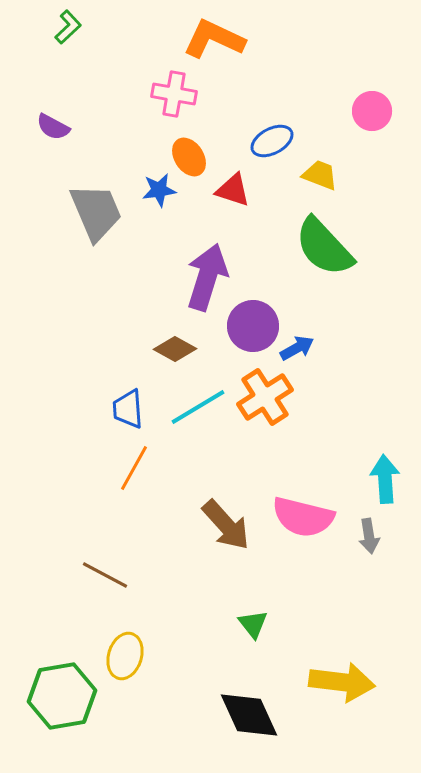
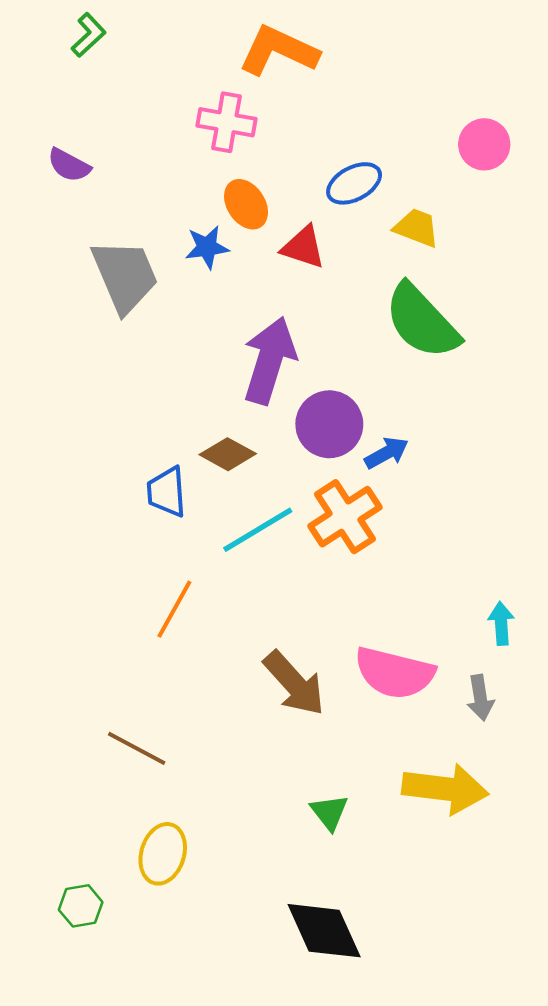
blue trapezoid: (128, 409) -> (167, 492), moved
cyan arrow: (385, 479) -> (501, 623), size x0.7
yellow arrow: (342, 682) -> (445, 789), moved
green hexagon: (62, 696) -> (81, 906), size x0.5

